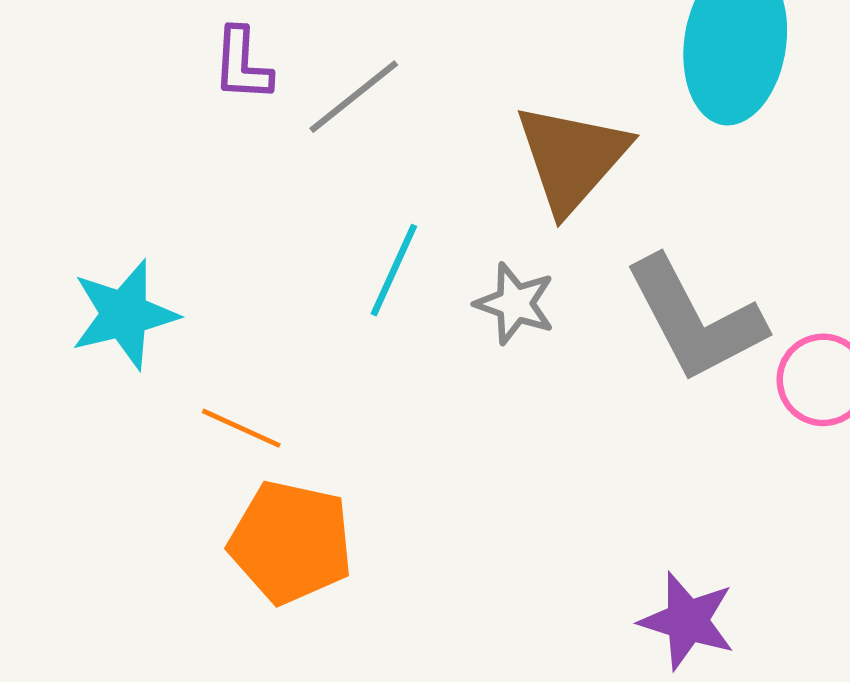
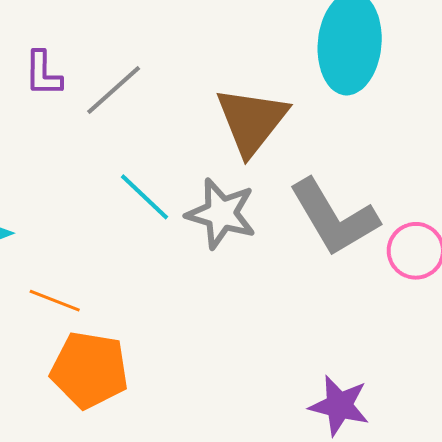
cyan line: (394, 270) -> (145, 197), turned -68
gray star: (515, 304) -> (221, 214), size x1.4

